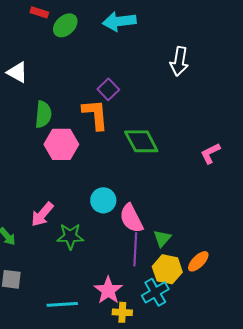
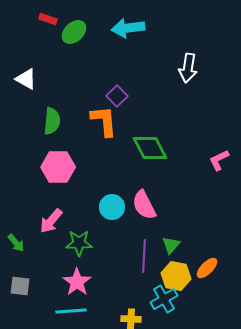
pink hexagon: (61, 144) -> (58, 167), moved
pink semicircle: (131, 218) -> (144, 205), moved
pink star: (108, 290) -> (77, 282), moved

